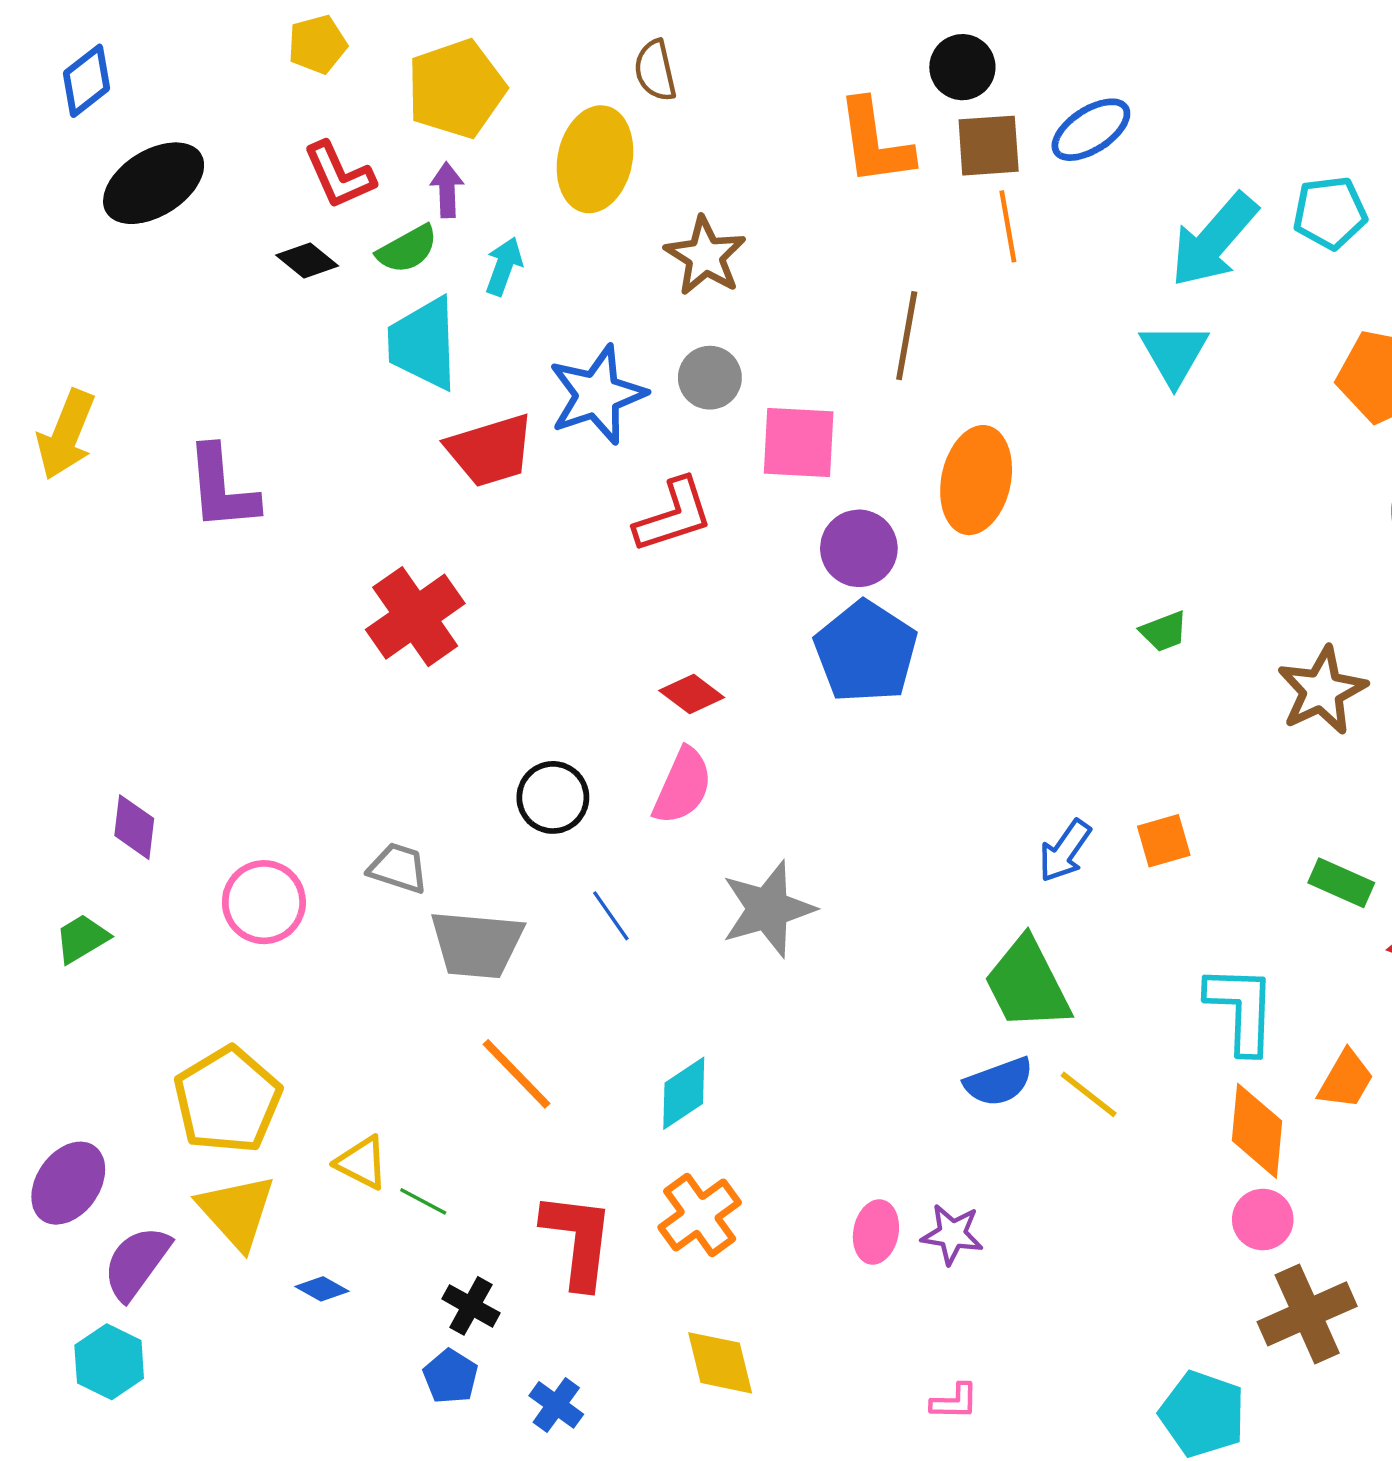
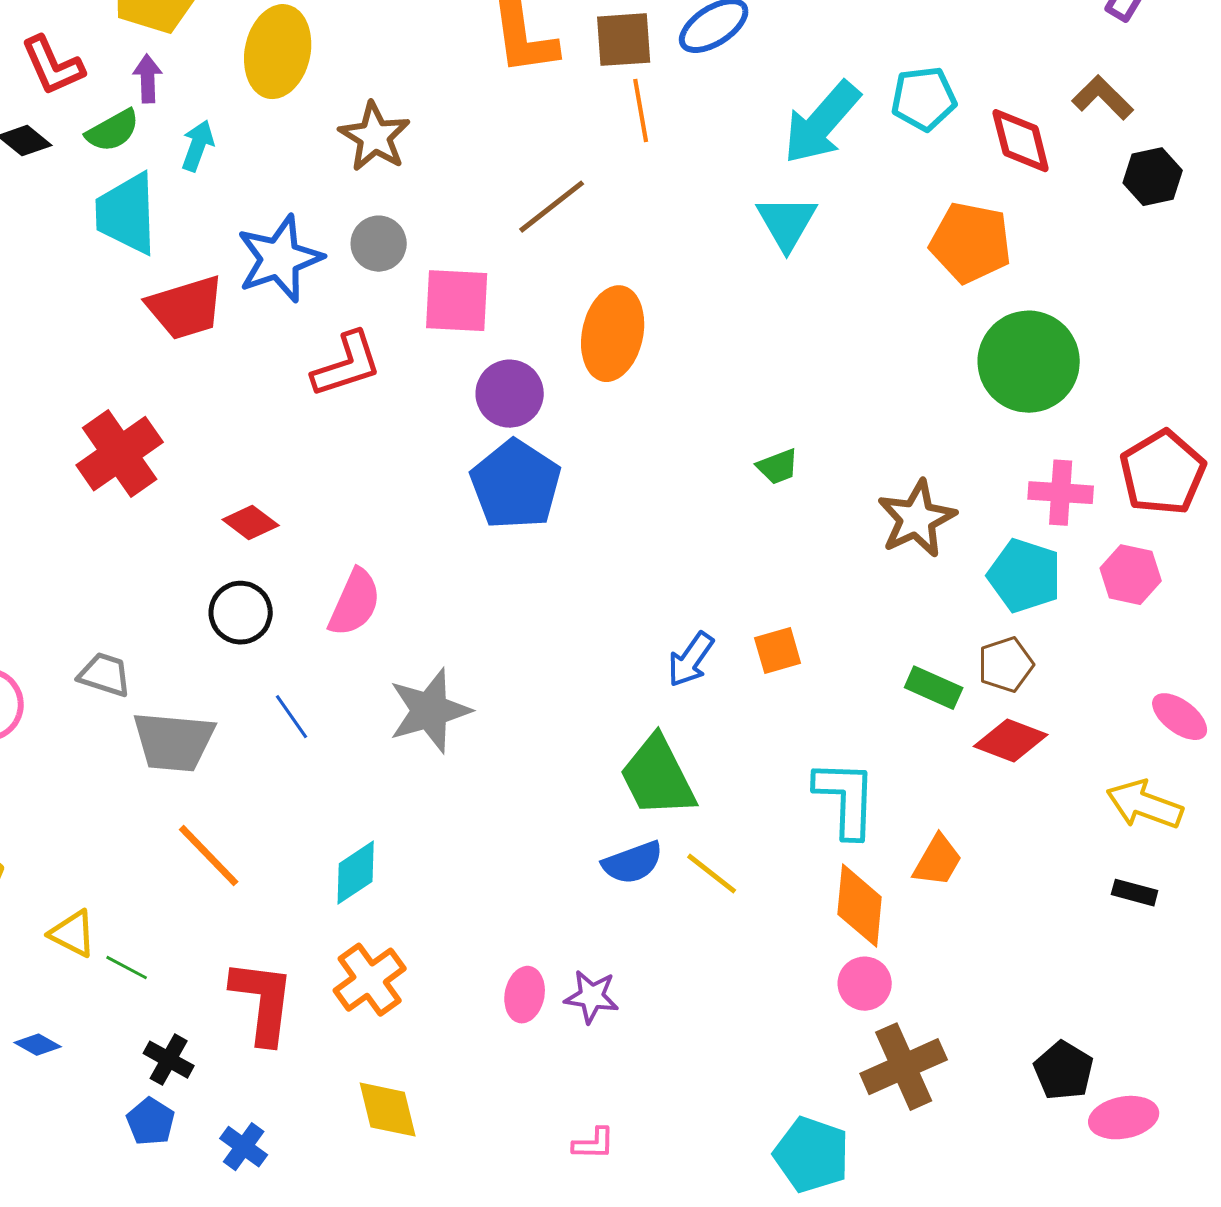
brown line: (907, 336) -> (552, 207), turned 42
red diamond: (692, 694) -> (251, 523), moved

